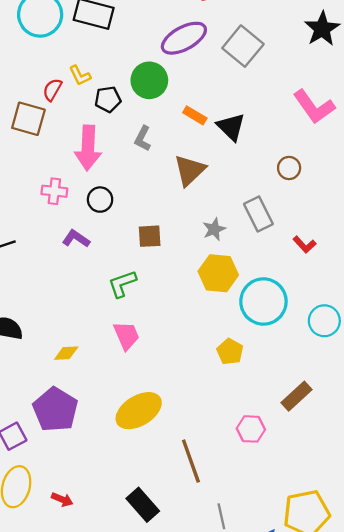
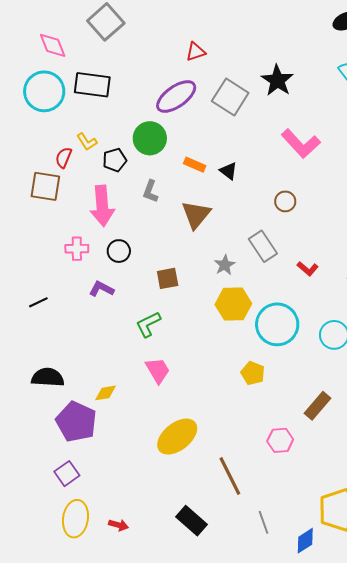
black star: (322, 29) -> (277, 80), moved
black triangle: (231, 127) -> (229, 171), size x0.7
purple pentagon: (55, 410) -> (76, 422), moved

